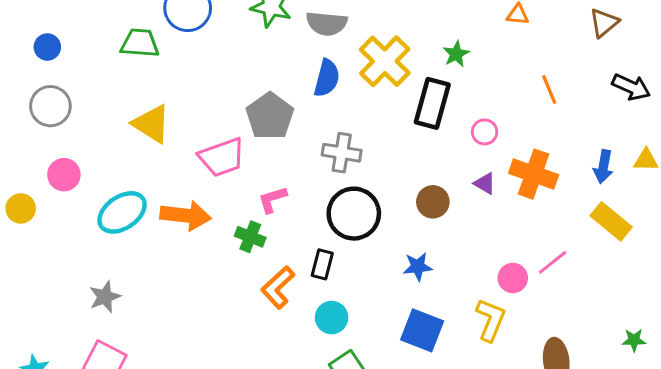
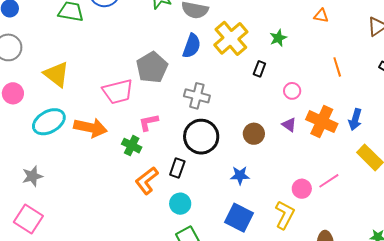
black rectangle: (432, 103) -> (259, 69), size x0.5
yellow triangle: (151, 124) -> (56, 74), moved
blue arrow: (603, 167) -> (355, 119), moved

